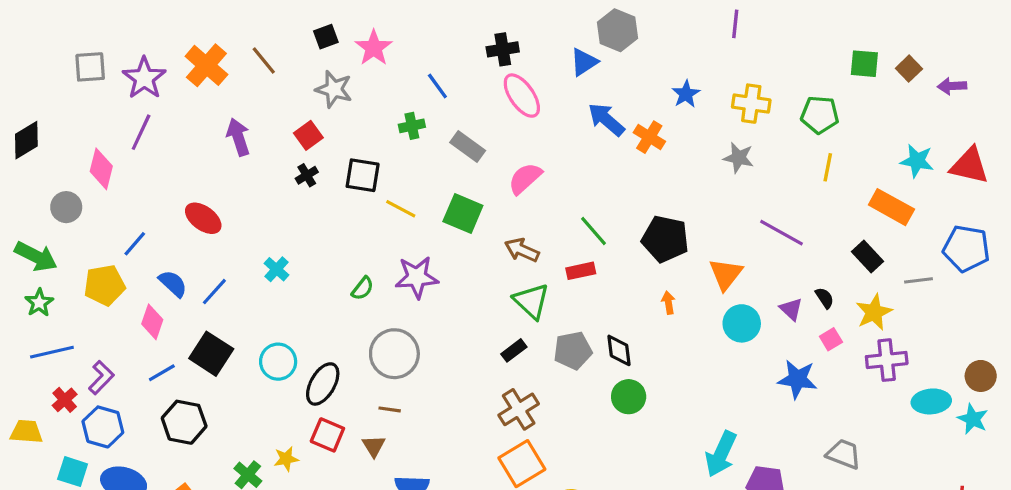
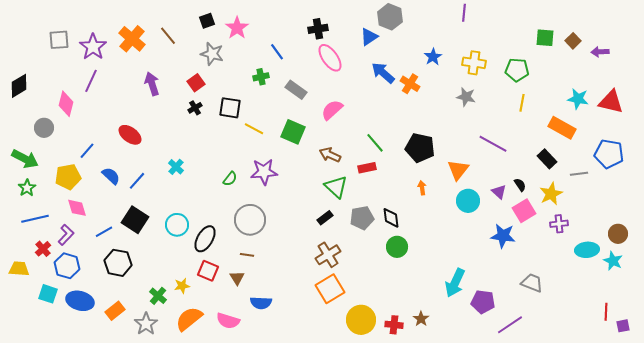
pink diamond: (152, 322) -> (77, 208), moved, turned -35
pink square: (831, 339) -> (524, 211), size x1.6
purple cross: (887, 360) -> (559, 224), size x0.7

